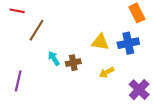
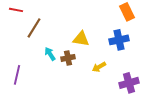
yellow triangle: (100, 42) -> (81, 39), moved
purple cross: (139, 90) -> (129, 83), turned 30

